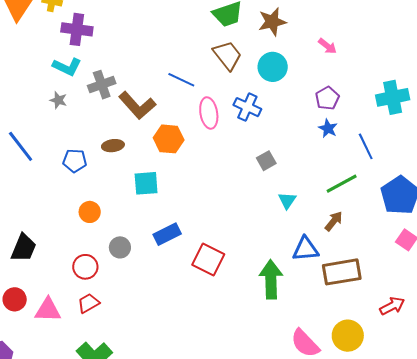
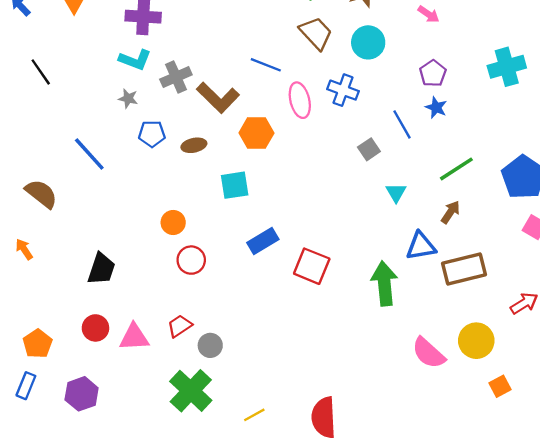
blue line: (366, 146) -> (402, 124), moved
blue pentagon: (75, 161) -> (152, 134), moved
gray circle: (120, 247) -> (210, 345), moved
red circle: (85, 267) -> (191, 260), moved

